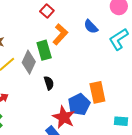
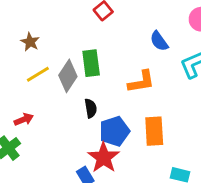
orange L-shape: (60, 34) -> (141, 82), moved, turned 30
blue pentagon: (79, 104) -> (114, 131), moved

